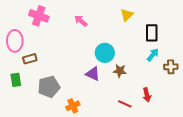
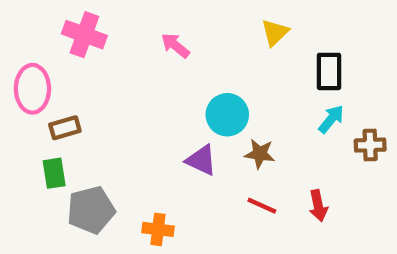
green rectangle: (16, 80) -> (54, 173), moved
gray pentagon: (49, 87) -> (91, 210), moved
red line: (125, 104) -> (262, 206), moved
orange cross: (73, 106) -> (158, 229), turned 32

